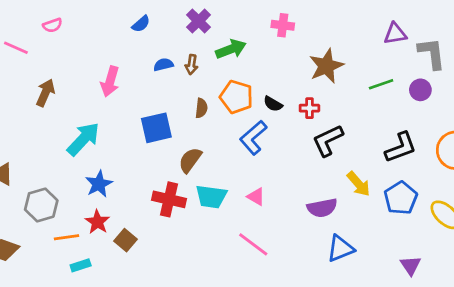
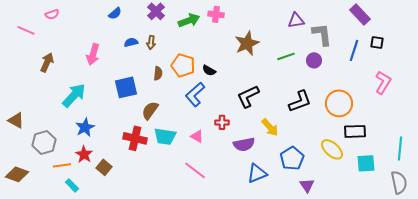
green arrow: (231, 49) -> (189, 20), moved
red cross: (309, 108) -> (222, 122), moved
blue pentagon: (401, 198) -> (292, 158), moved
cyan rectangle: (81, 265) -> (72, 185), turned 64

